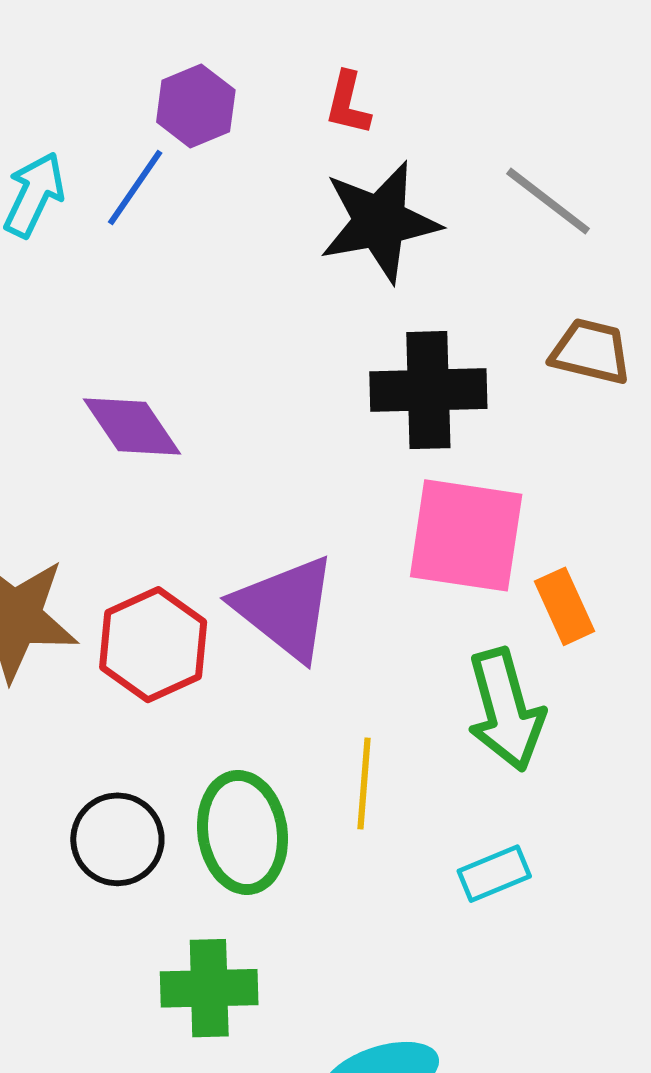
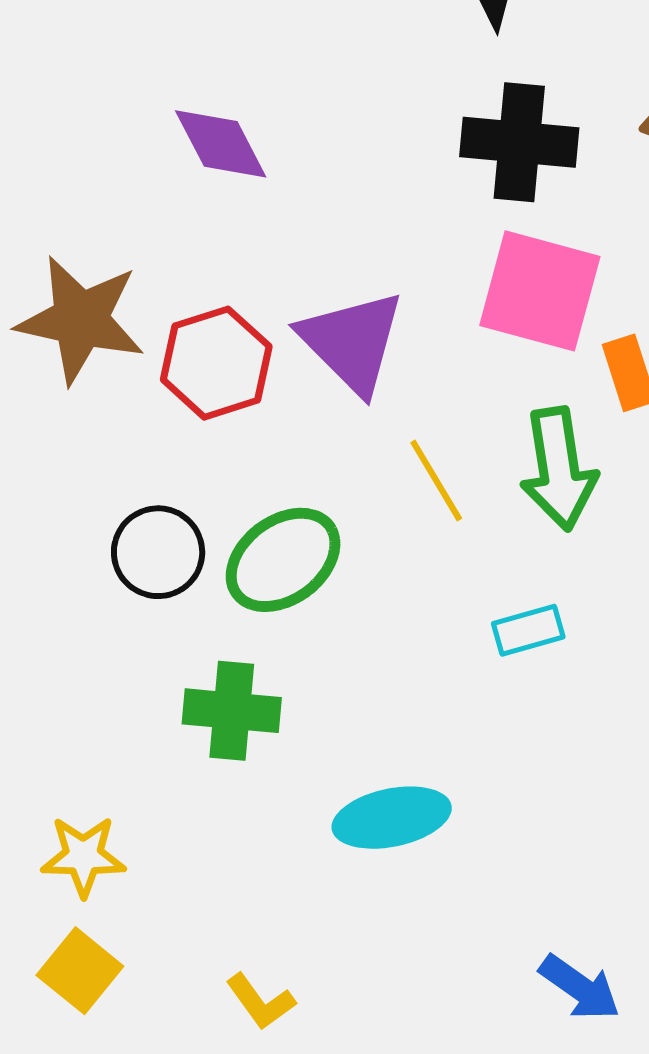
yellow line: (364, 784) -> (436, 481), moved, turned -42
green ellipse: (243, 832) -> (283, 560), turned 55

